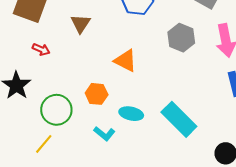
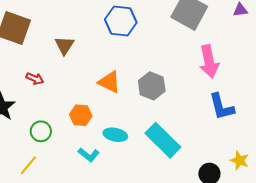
gray hexagon: (181, 38) -> (152, 86), moved
red arrow: (41, 49) -> (35, 79), moved
green circle: (56, 110) -> (41, 131), size x0.7

